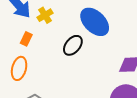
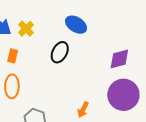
blue ellipse: (95, 22) -> (76, 25), size x0.7

